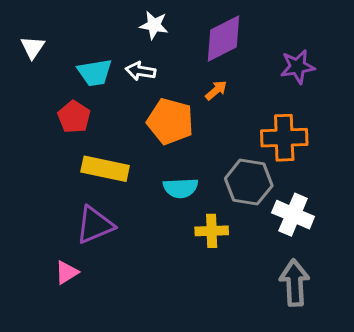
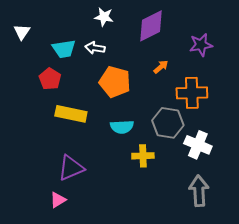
orange arrow: (216, 90) -> (161, 67), moved
purple triangle: (95, 225) -> (71, 168), moved
pink triangle: (67, 272) -> (58, 200), moved

